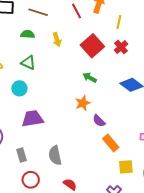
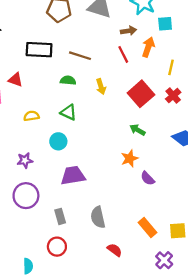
orange rectangle: (111, 143) -> (147, 228), moved
red circle: (31, 180) -> (57, 247), moved

